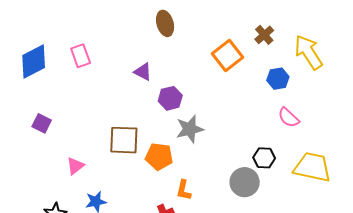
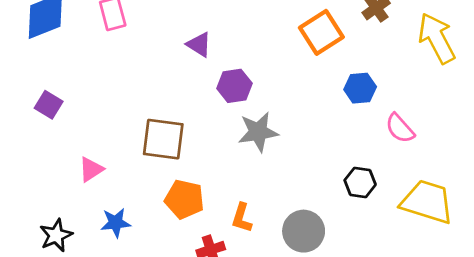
blue hexagon: (278, 79) -> (360, 88), moved
orange pentagon: (159, 157) -> (184, 199), moved
gray circle: (245, 182) -> (304, 231), moved

